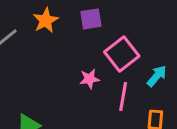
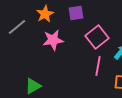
pink star: (89, 79) -> (53, 40), moved, size x1.5

